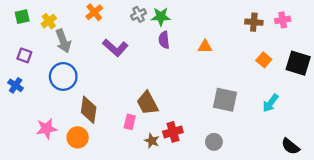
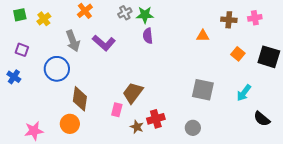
gray arrow: (63, 41) -> (73, 41), moved
orange triangle: (205, 47) -> (203, 36), moved
brown trapezoid: (147, 103) -> (133, 93), turned 65
pink star: (47, 129) -> (34, 131), moved
black semicircle: (290, 146) -> (262, 119), moved

